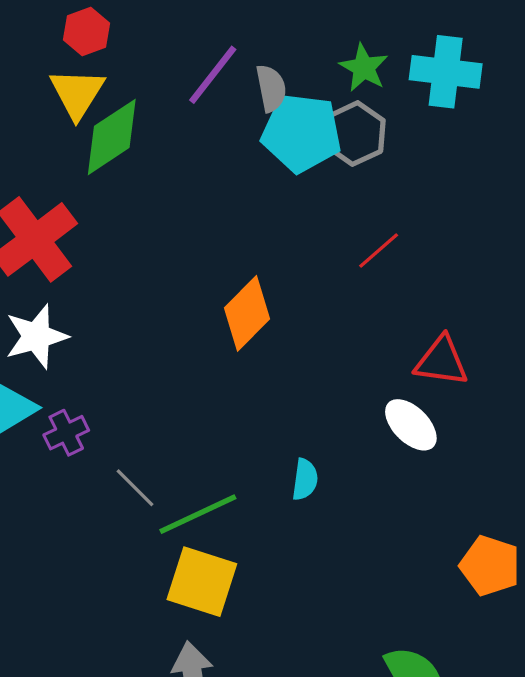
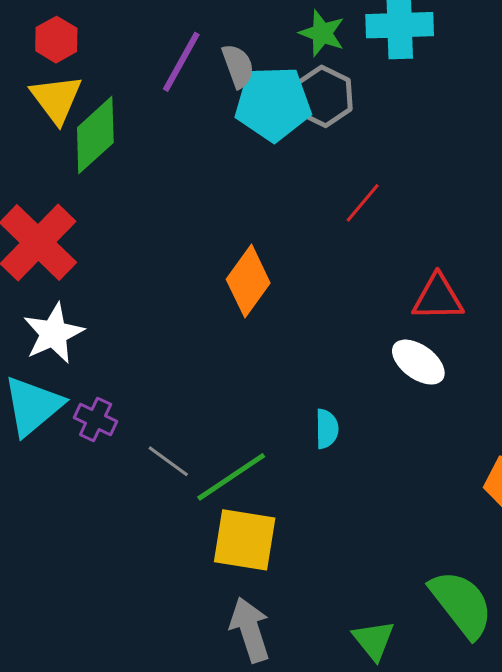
purple cross: (66, 433) -> (96, 420), turned -30

